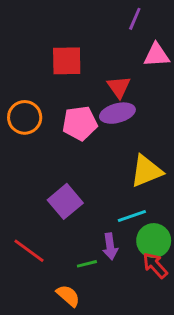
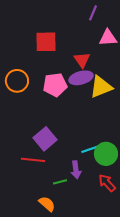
yellow triangle: (146, 171) -> (101, 87), moved
green circle: (154, 241) -> (106, 154), moved
red line: (29, 251) -> (33, 160), moved, turned -30

